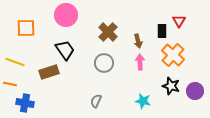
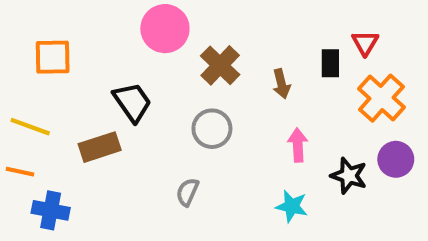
pink circle: (66, 15) -> (165, 29), moved
orange cross: (173, 55) -> (382, 98), moved
pink arrow: (140, 62) -> (298, 145), moved
purple circle: (195, 91) -> (396, 159), moved
gray semicircle: (96, 101) -> (187, 192), moved

